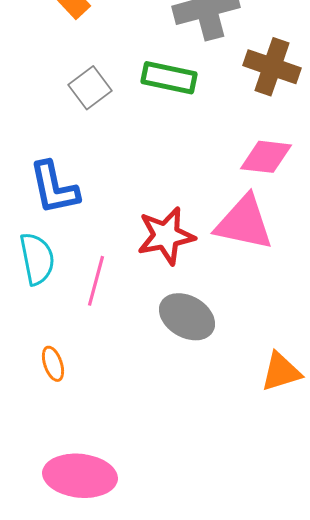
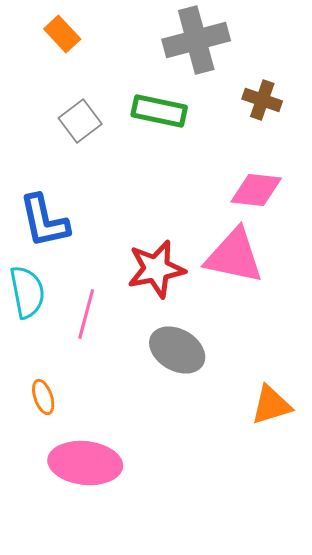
brown cross: (272, 67) -> (262, 100), size x0.7
pink ellipse: (80, 476) -> (85, 463), moved

